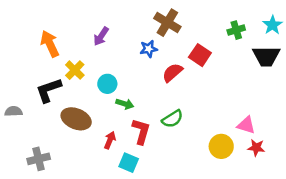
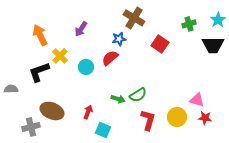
red semicircle: (172, 73) -> (110, 58), moved
green arrow: (125, 104) -> (118, 99), moved
brown ellipse: (76, 119) -> (52, 111), moved
red L-shape: (141, 131) -> (148, 120), moved

